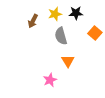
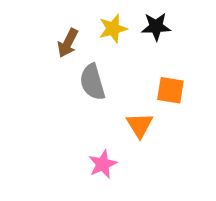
orange square: (95, 33) -> (170, 90), moved, turned -32
gray semicircle: (61, 36) -> (92, 82), moved

